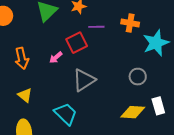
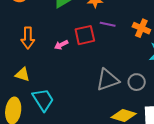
gray triangle: (84, 80) -> (108, 80), moved
yellow triangle: (25, 95) -> (22, 74), turned -35
cyan trapezoid: (66, 114) -> (43, 100), moved

